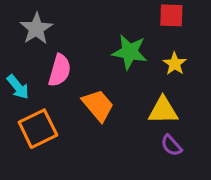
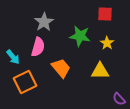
gray star: (36, 29) -> (44, 22), moved
purple semicircle: (171, 145) -> (119, 99), moved

